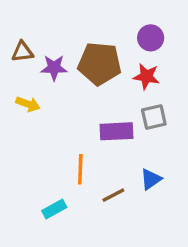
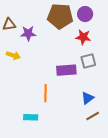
brown pentagon: (100, 64) -> (60, 16), moved
brown line: (113, 195) -> (93, 116), moved
cyan rectangle: (54, 209) -> (31, 117), turned 32

